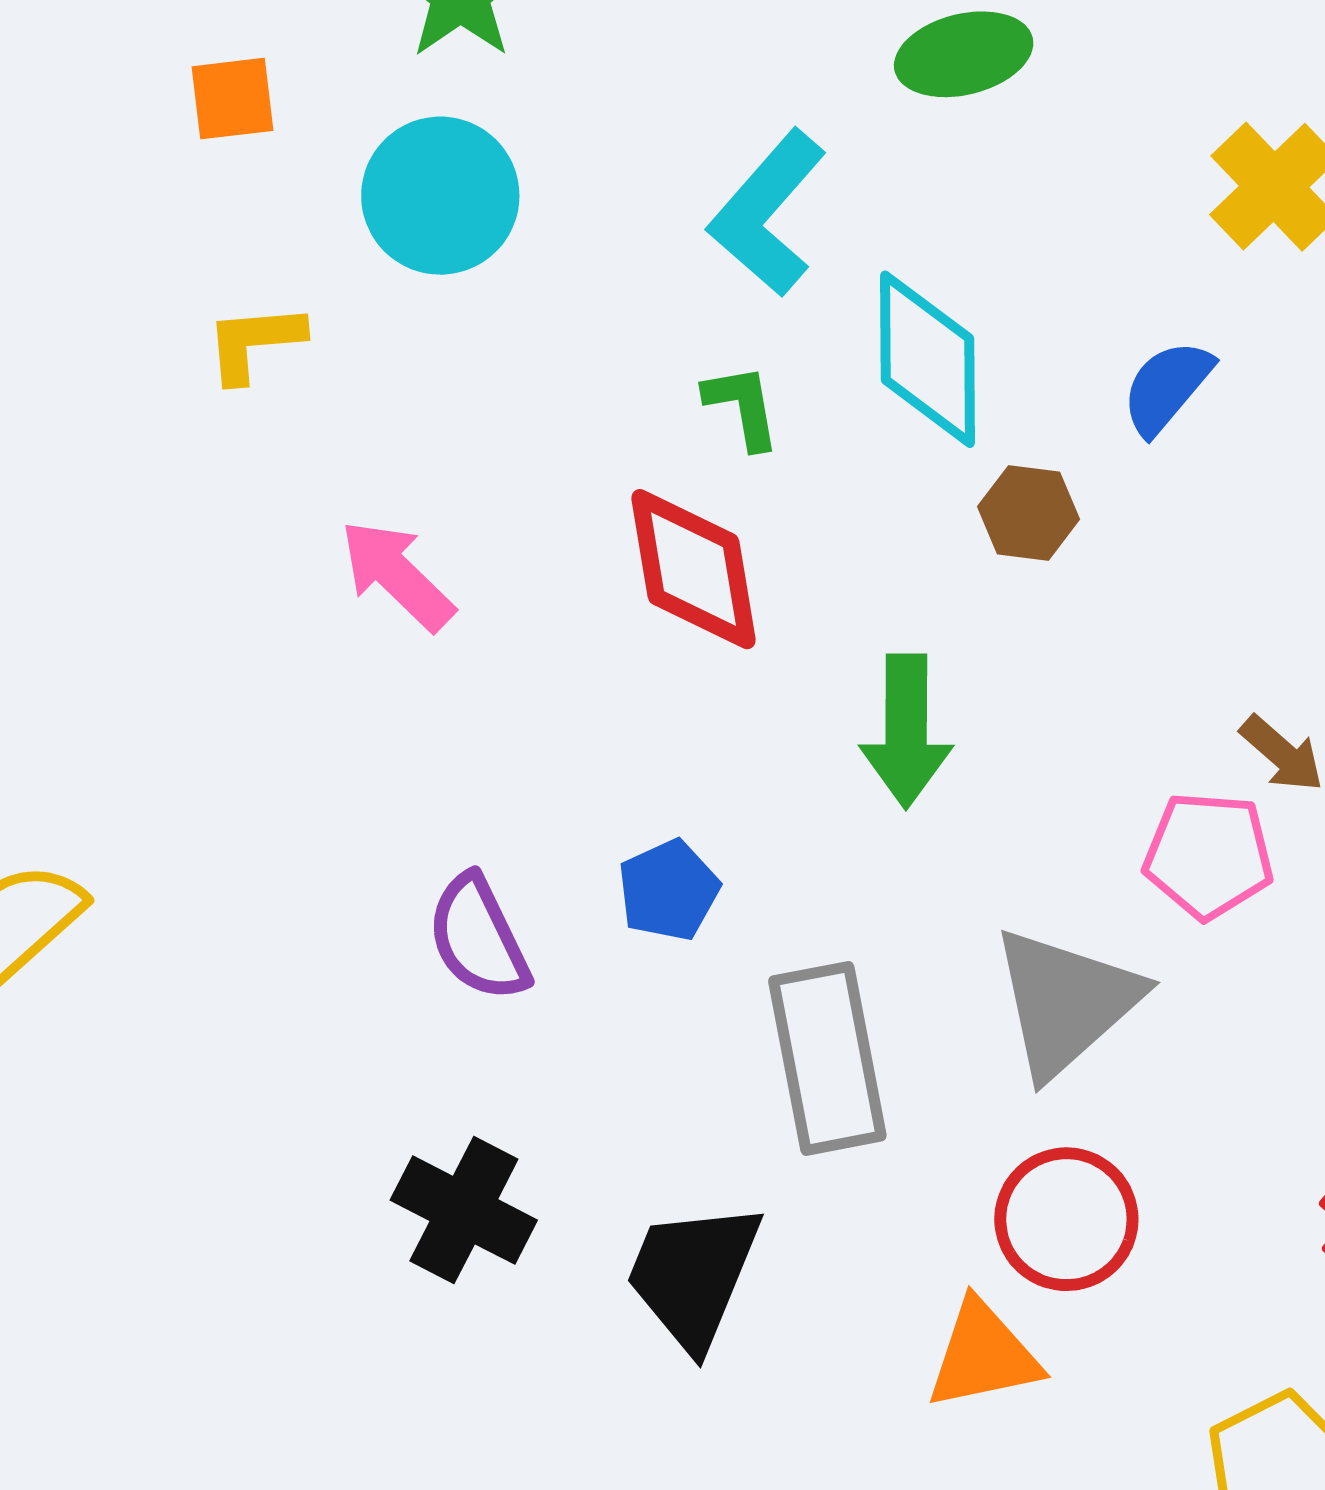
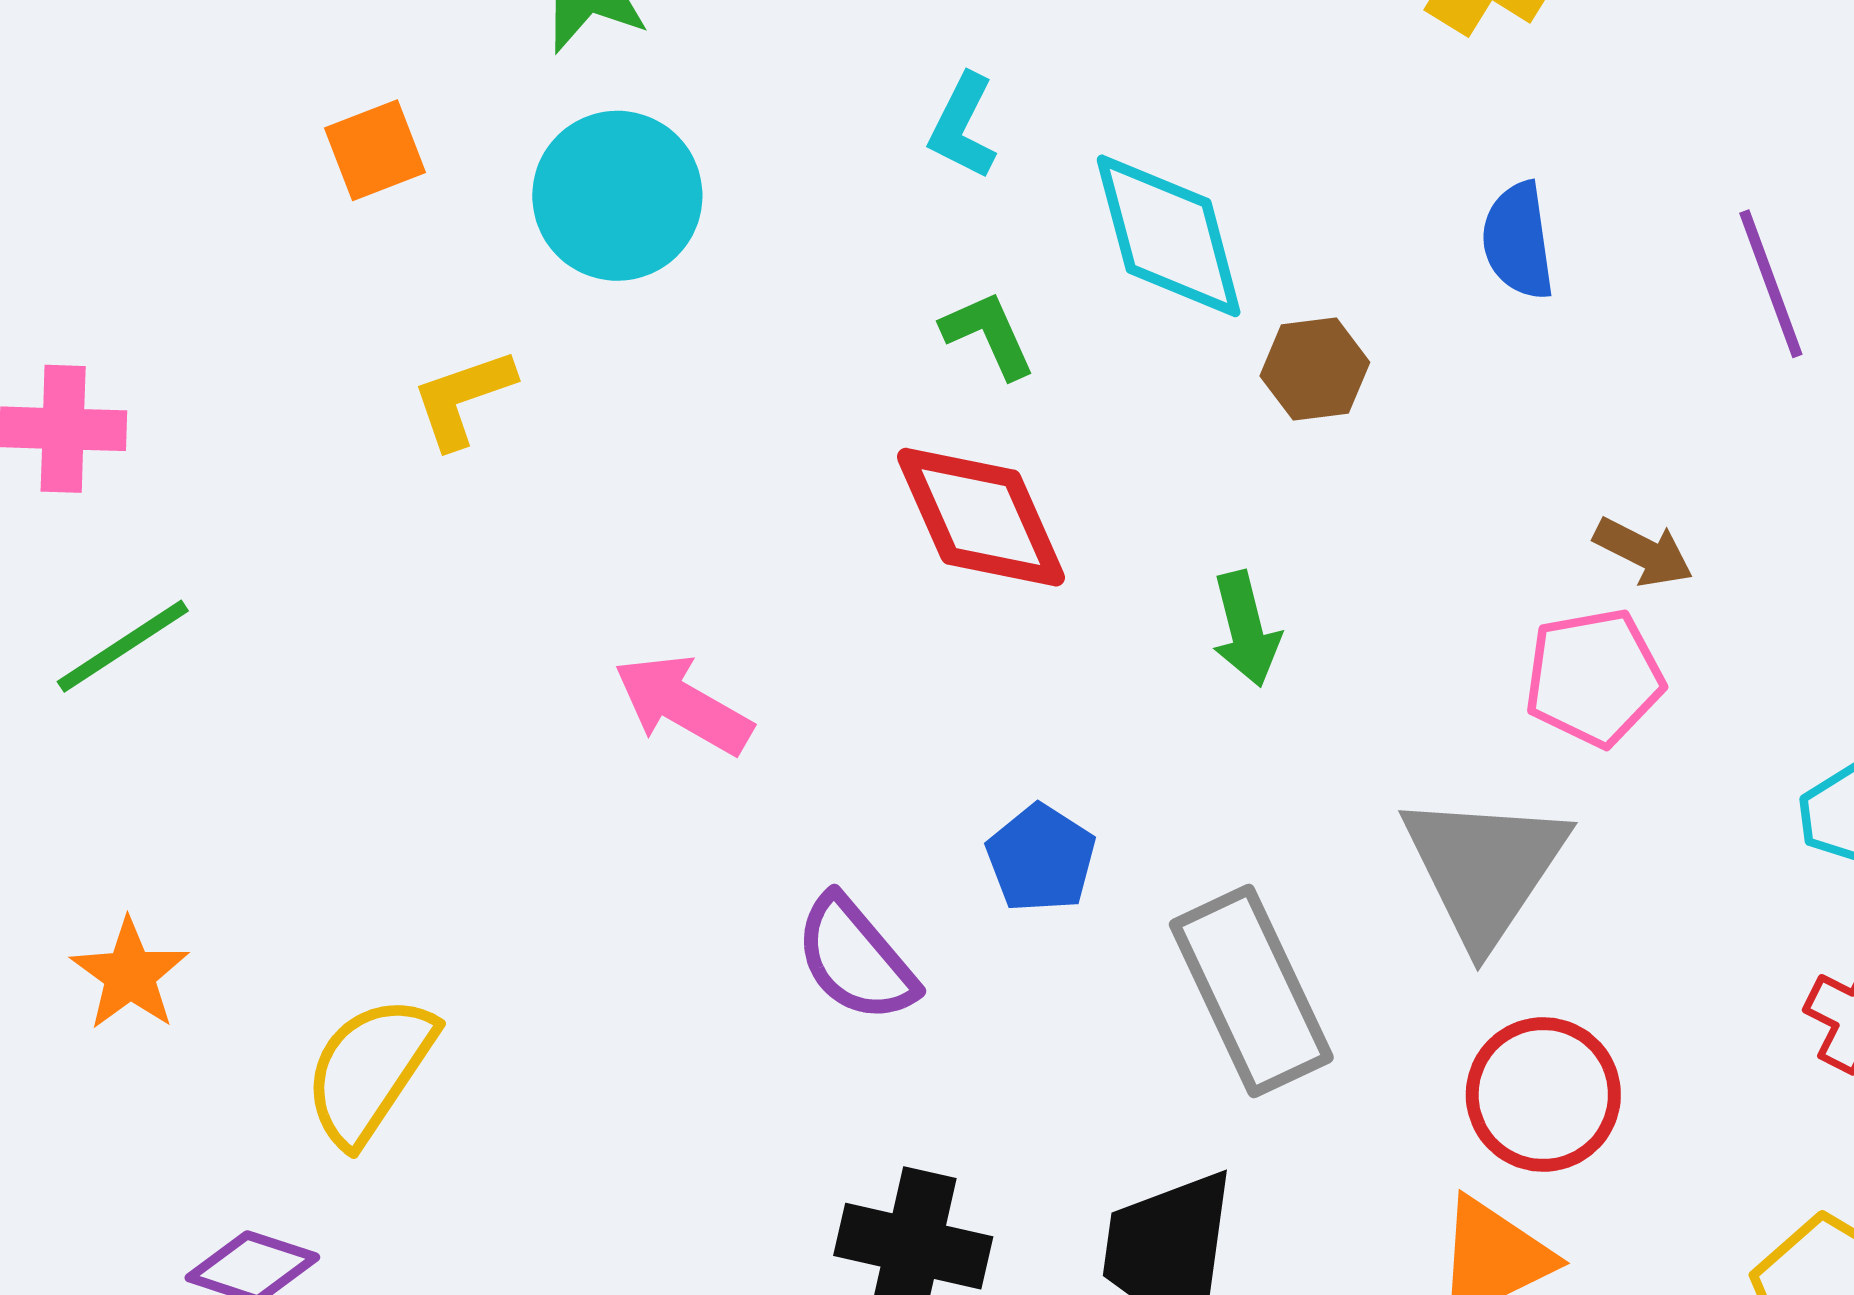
cyan L-shape: (767, 213) -> (963, 126), size x0.6
blue semicircle: (1167, 387) -> (1518, 241), moved, turned -34
pink arrow: (397, 575) -> (683, 705), moved
green arrow: (906, 731) -> (1246, 629), size x0.7

